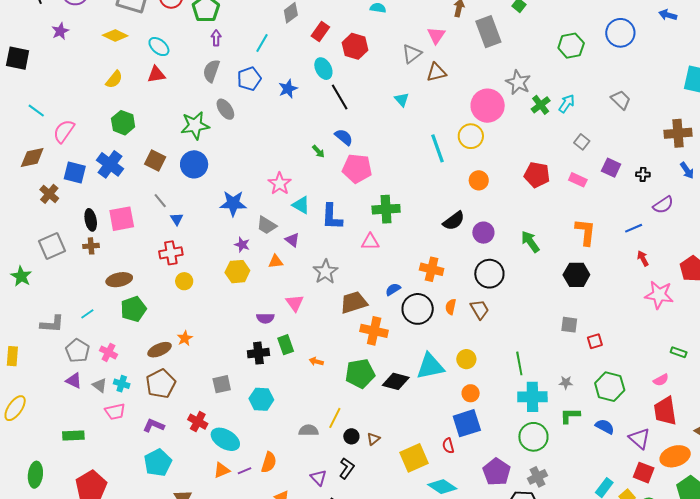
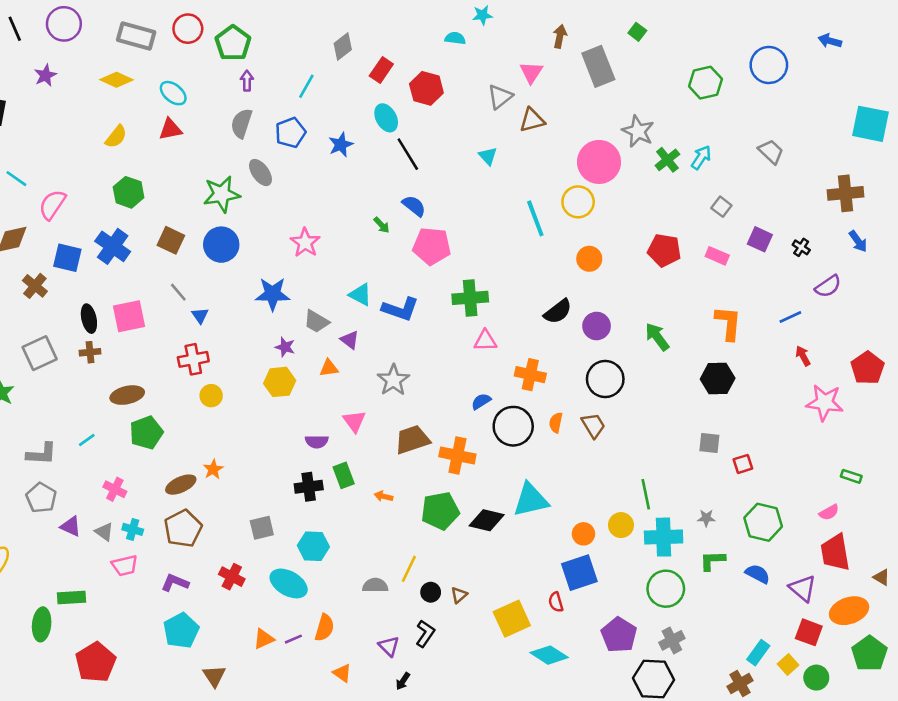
black cross: (643, 174) -> (801, 247), turned 32
pink star: (280, 184) -> (305, 243), moved
blue L-shape: (332, 217) -> (400, 309), turned -72
pink triangle: (370, 242) -> (485, 341), moved
brown trapezoid: (354, 302) -> (412, 440), moved
gray pentagon: (77, 351) -> (41, 498), moved
yellow circle: (466, 359) -> (621, 525), moved
cyan ellipse: (225, 439) -> (289, 583), moved
green ellipse: (35, 475) -> (42, 624), moved

